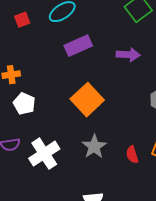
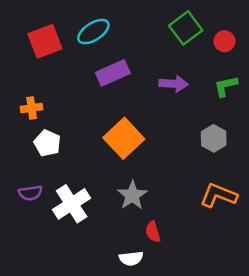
red square: (22, 20) -> (45, 41), size x1.8
red semicircle: (132, 155) -> (153, 232), moved

